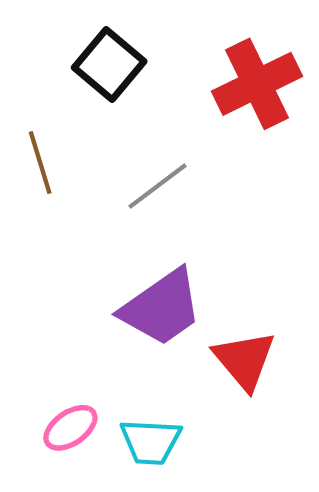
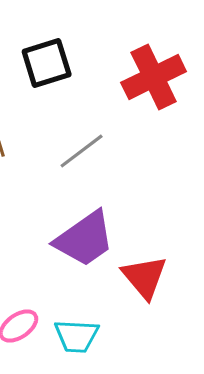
black square: (109, 64) -> (47, 63), turned 33

